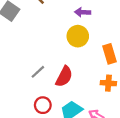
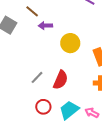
purple arrow: (83, 12) -> (45, 26), moved

